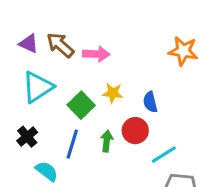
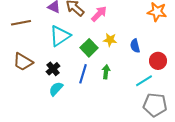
pink arrow: (96, 54) -> (99, 14), turned -48
red circle: (135, 131) -> (158, 61), moved
cyan semicircle: (47, 171) -> (56, 89), moved, turned -84

